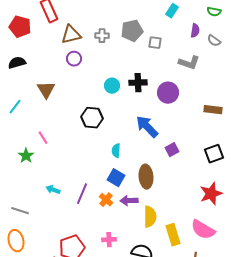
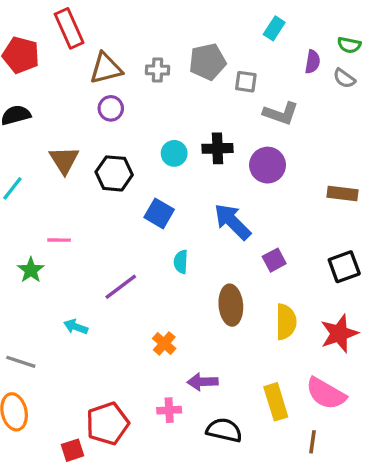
green semicircle: (214, 12) -> (349, 45), moved
gray L-shape: (189, 63) -> (281, 113), moved
black hexagon: (92, 118) -> (114, 173), moved
pink line: (43, 138) -> (59, 240), turned -56
blue square: (116, 178) -> (159, 213), moved
purple line: (82, 194) -> (121, 287), moved, turned 30
purple arrow: (129, 201) -> (202, 382), moved
yellow semicircle: (150, 217) -> (286, 322), moved

